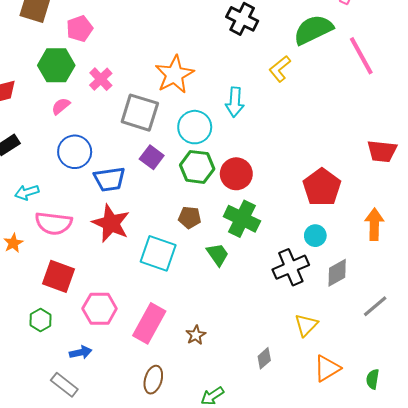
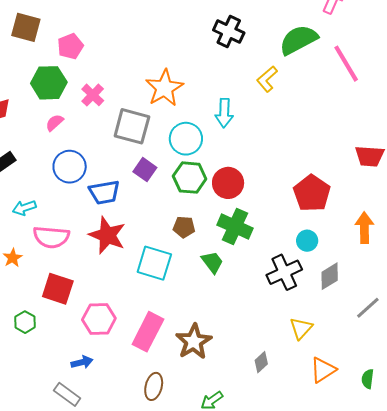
green hexagon: (41, 320) -> (25, 322), moved
brown star: (196, 335) -> (194, 342), size x1.8

